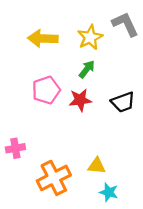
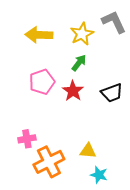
red star: (80, 100) -> (73, 91), turned -30
pink cross: (15, 148) -> (27, 139), moved

